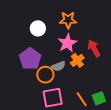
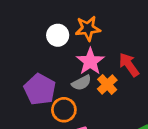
white circle: (38, 28) -> (58, 35), moved
gray semicircle: (58, 66) -> (81, 83), moved

